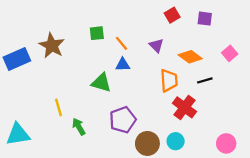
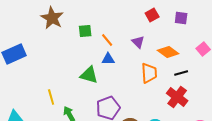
brown star: (52, 46) -> (52, 18), moved
red cross: (185, 107) -> (177, 97), moved

